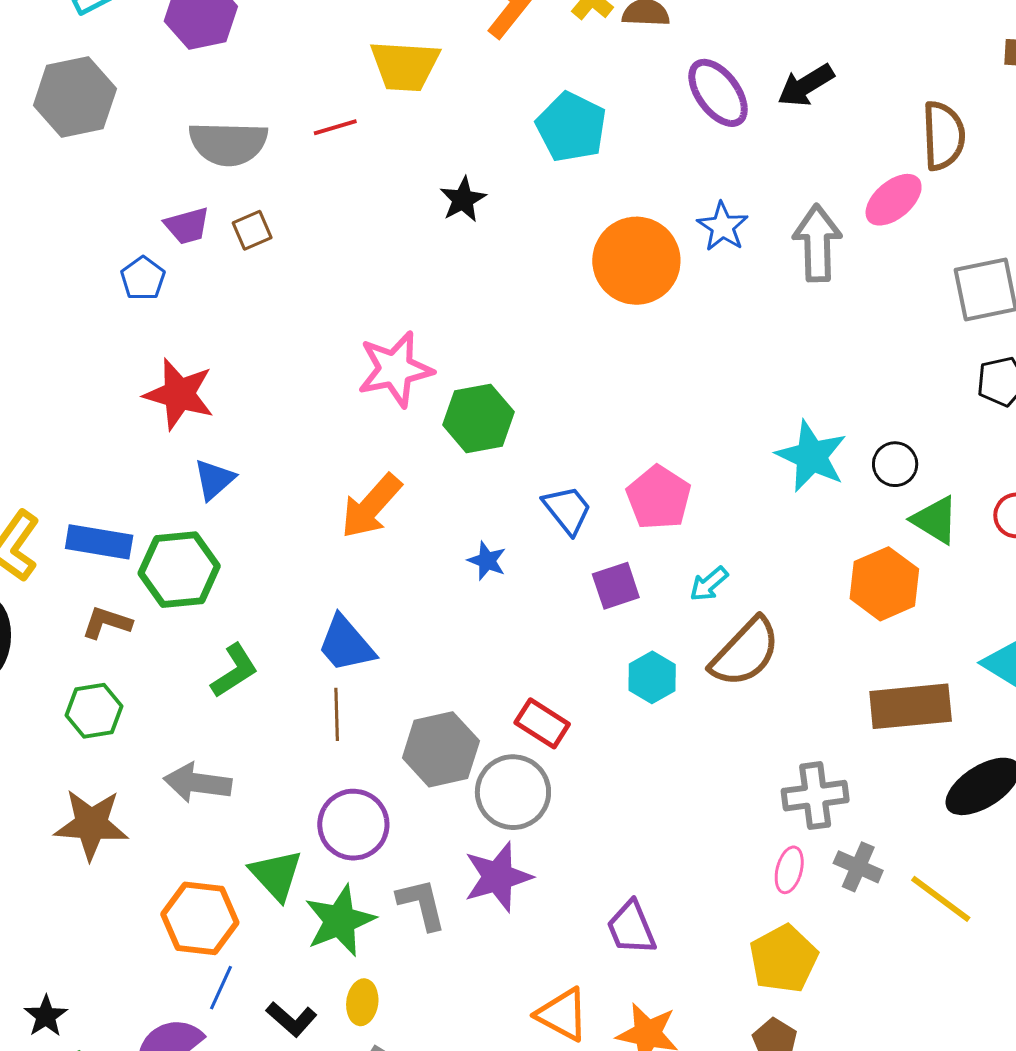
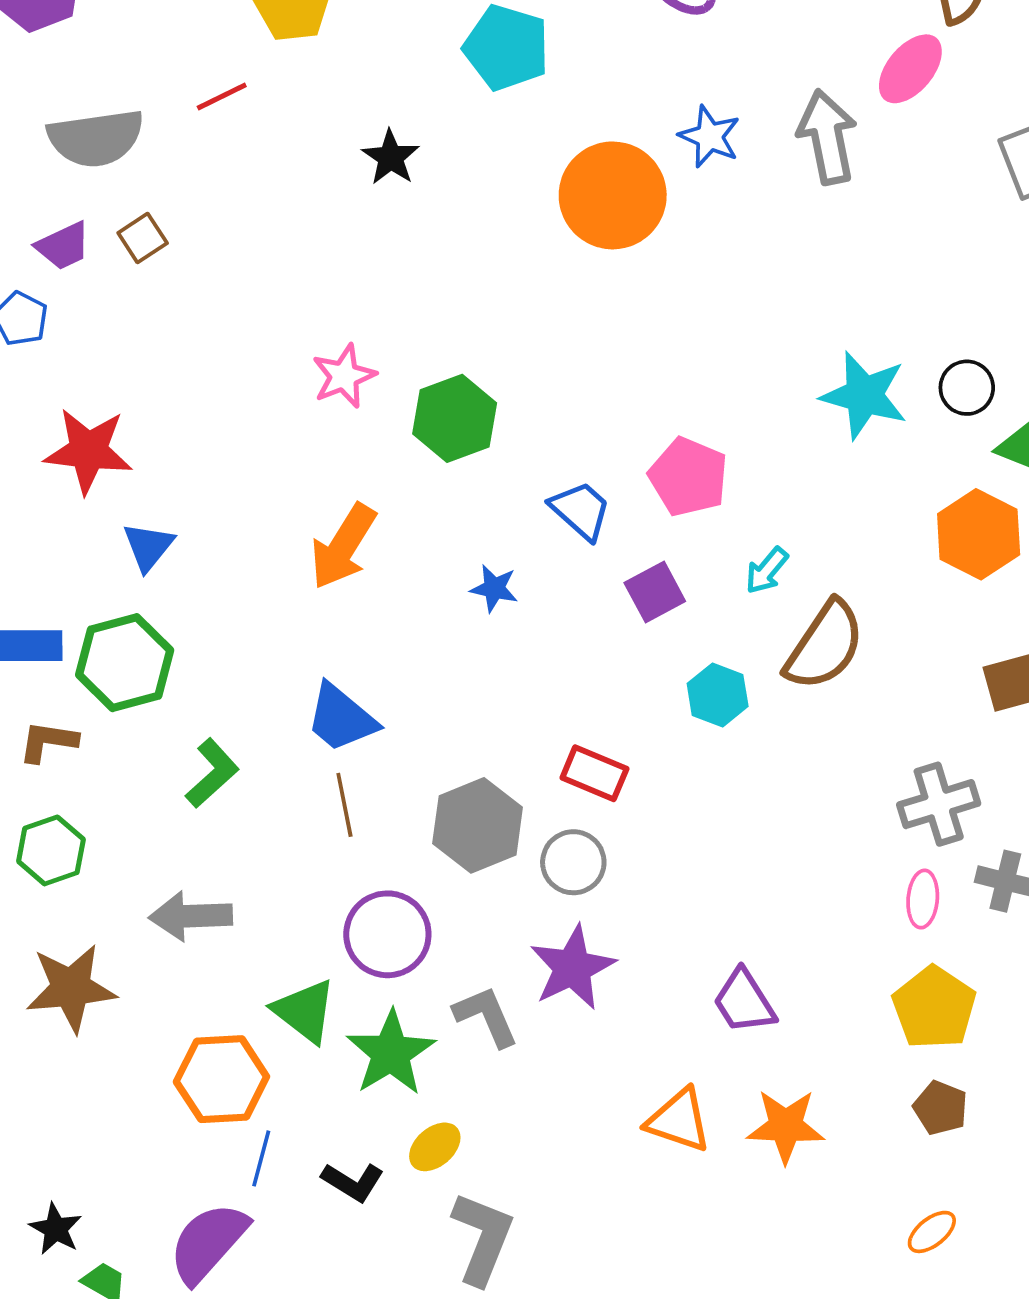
pink star: (395, 369) -> (344, 376), size x0.7
gray circle: (513, 792) -> (573, 862), size x0.7
yellow ellipse: (362, 1002) -> (435, 1147), turned 51

